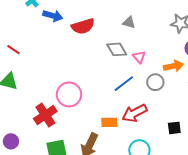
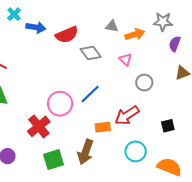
gray diamond: (117, 49) -> (91, 53), moved
orange arrow: (173, 66) -> (135, 34), moved
blue line: (124, 84) -> (90, 94), moved

